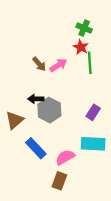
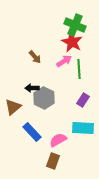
green cross: (84, 28) -> (75, 25), size x1.5
red star: (81, 47) -> (72, 42), size x1.5
green line: (90, 63) -> (79, 69), moved
pink arrow: (58, 65) -> (64, 61), moved

